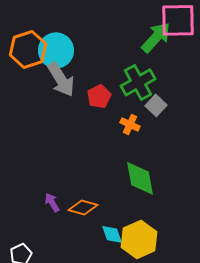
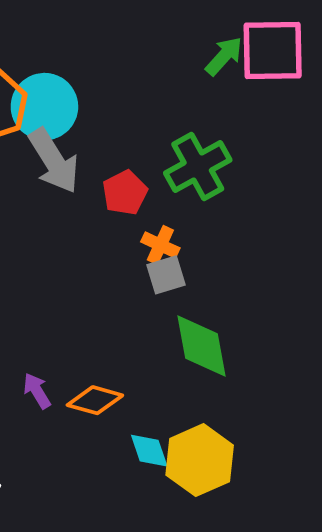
green arrow: (156, 37) -> (224, 56), moved, size x0.7
gray square: (156, 105) -> (166, 275), moved, turned 30
orange cross: (130, 124) -> (160, 245), moved

